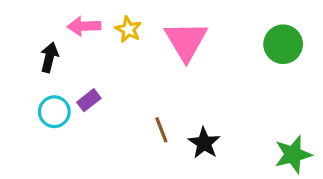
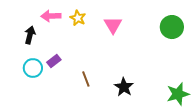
pink triangle: (186, 41) -> (113, 25), size x0.7
brown line: (161, 130) -> (86, 79), moved

